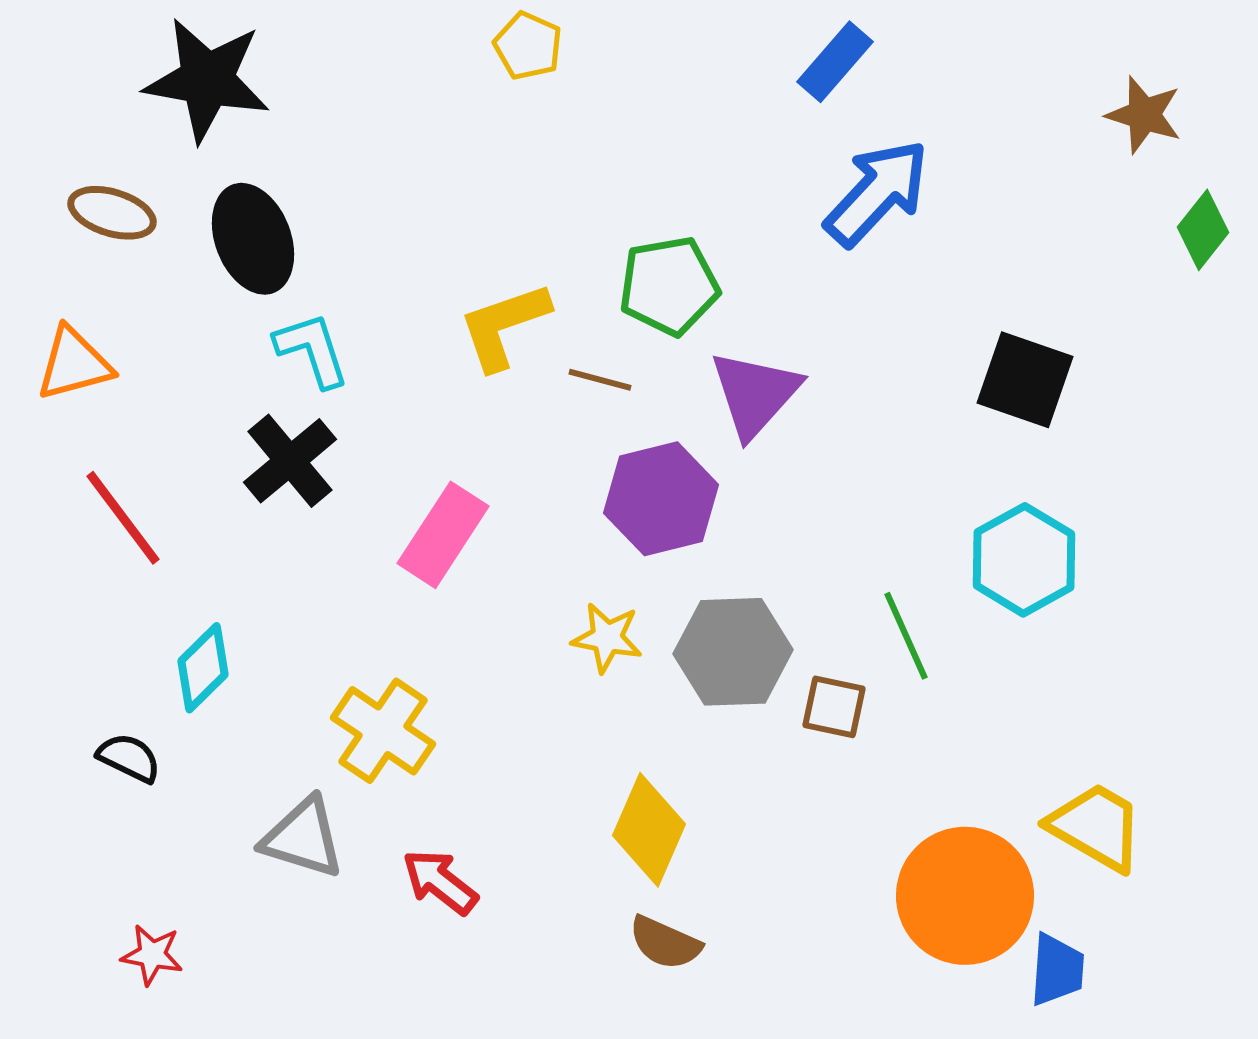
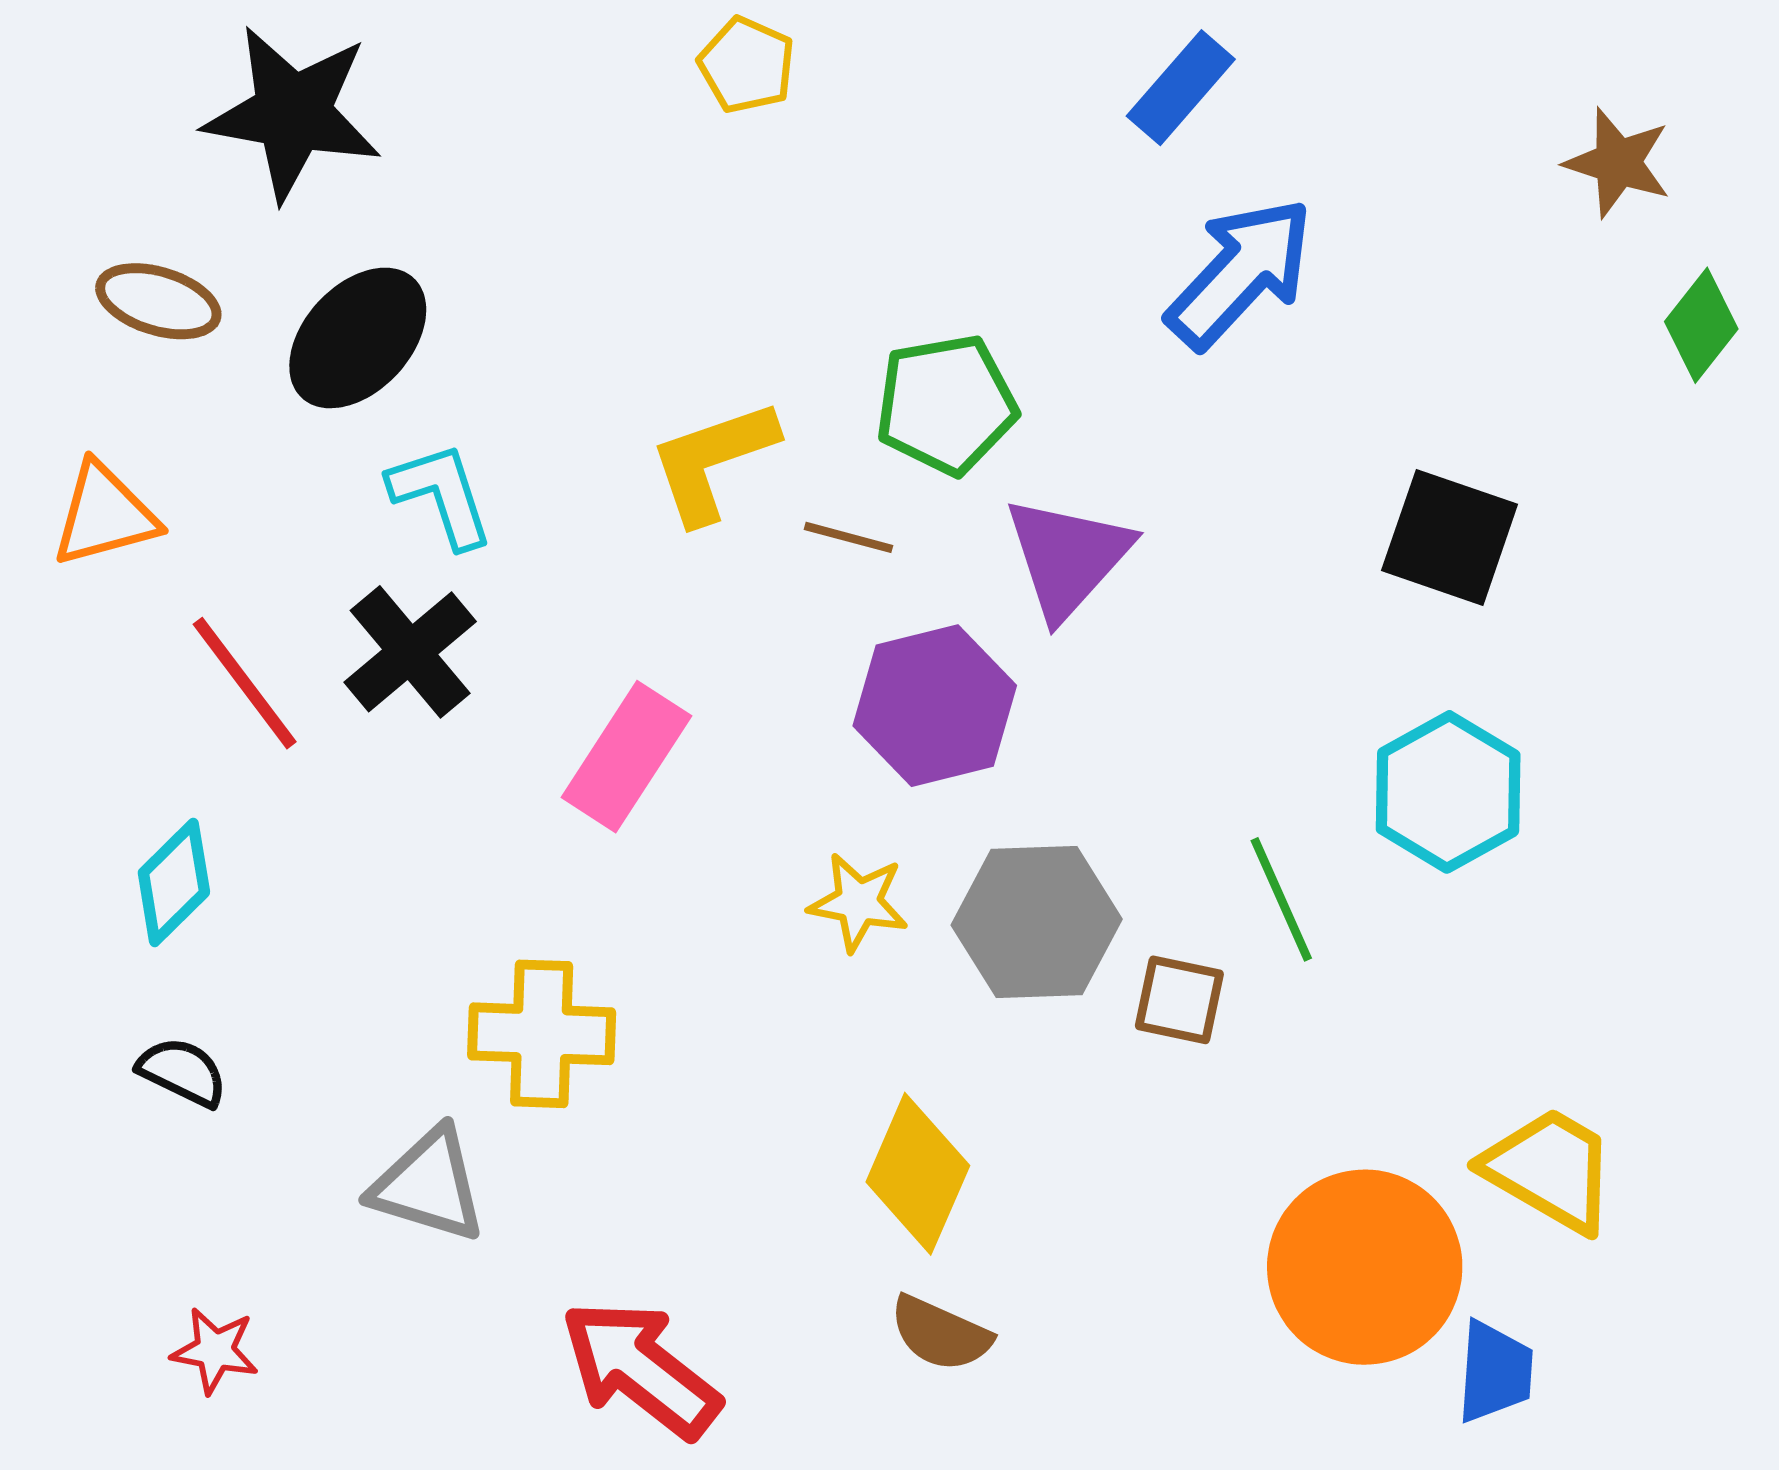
black ellipse: (253, 239) -> (358, 338), turned 64
red line: (123, 518) -> (245, 683), moved
cyan diamond: (203, 668) -> (174, 882), moved
yellow cross: (383, 731) -> (542, 1034), turned -32
red arrow: (440, 882) -> (641, 1369), moved, size x1.5

